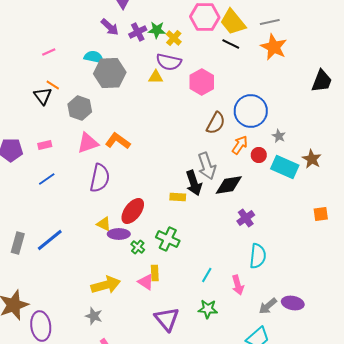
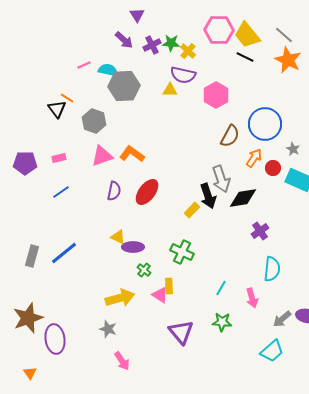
gray line: (270, 22) -> (284, 35), turned 54
pink line: (49, 52) -> (84, 65), moved
purple semicircle: (100, 178) -> (114, 191), size x0.7
yellow rectangle: (178, 197) -> (192, 210), turned -49
red ellipse: (133, 211) -> (147, 192), moved
green cross: (138, 247) -> (144, 270), moved

